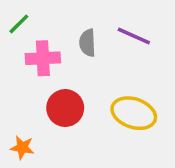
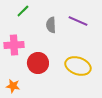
green line: (19, 24) -> (23, 11), moved
pink cross: (43, 58) -> (14, 45), moved

